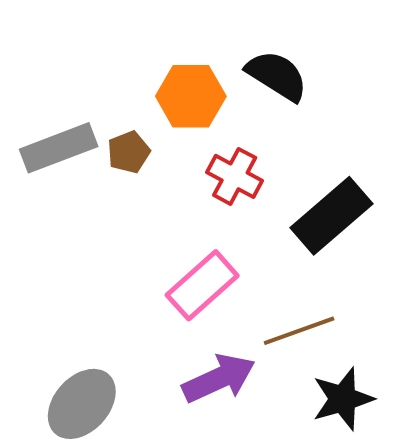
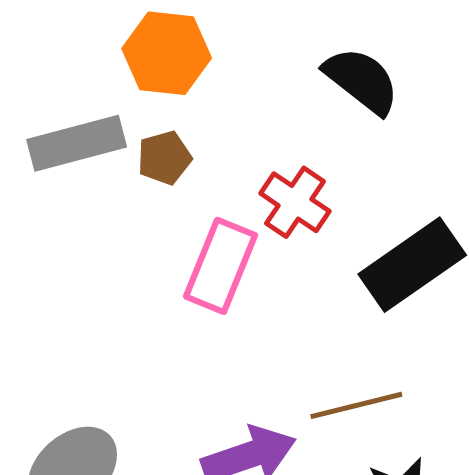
orange hexagon: (191, 96) -> (167, 53), moved
pink rectangle: (202, 285) -> (221, 266), moved, turned -32

